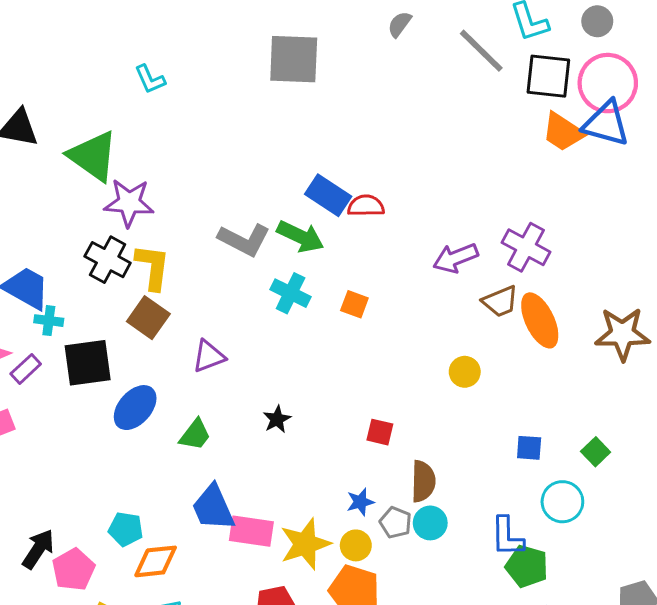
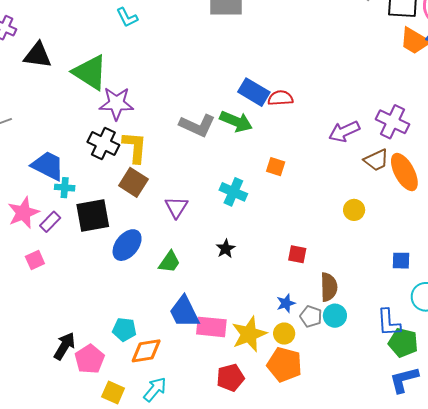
cyan cross: (291, 293) -> (233, 192), moved
purple triangle: (209, 356) -> (176, 207), turned -35

